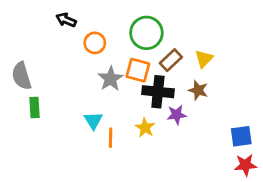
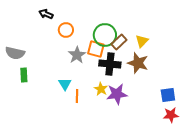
green circle: (146, 33) -> (105, 35), moved
gray semicircle: (22, 76) -> (15, 53), turned -60
brown star: (198, 90) -> (138, 63), size x1.5
purple star: (177, 115) -> (117, 94), moved, size x1.5

